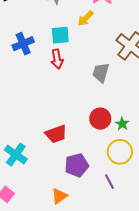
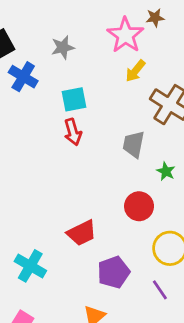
yellow arrow: (85, 18) -> (135, 71), moved
blue cross: (23, 44) -> (23, 77), moved, turned -30
green star: (122, 124) -> (166, 171), moved

